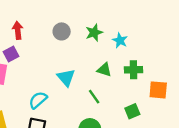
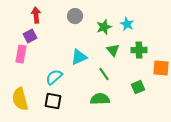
green star: (94, 33) -> (104, 27), moved
green triangle: (104, 70) -> (113, 50), turned 32
cyan triangle: (66, 78) -> (79, 57), turned 48

